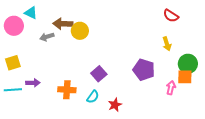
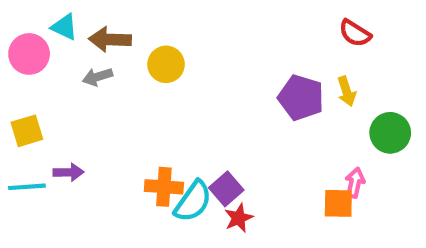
brown arrow: (63, 24) -> (110, 39), moved
purple pentagon: (144, 70) -> (301, 98), moved
purple square: (99, 74) -> (226, 189), moved
orange square: (185, 77) -> (338, 203), moved
orange cross: (67, 90) -> (164, 187), moved
cyan semicircle: (93, 97) -> (193, 201), size x1.5

